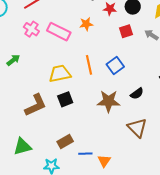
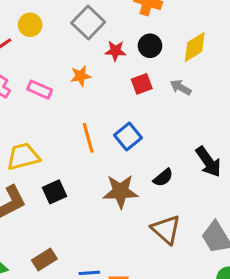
pink rectangle: (59, 32) -> (40, 90), size x0.7
yellow trapezoid: (60, 74) -> (23, 156), moved
brown rectangle: (65, 141) -> (44, 259), moved

